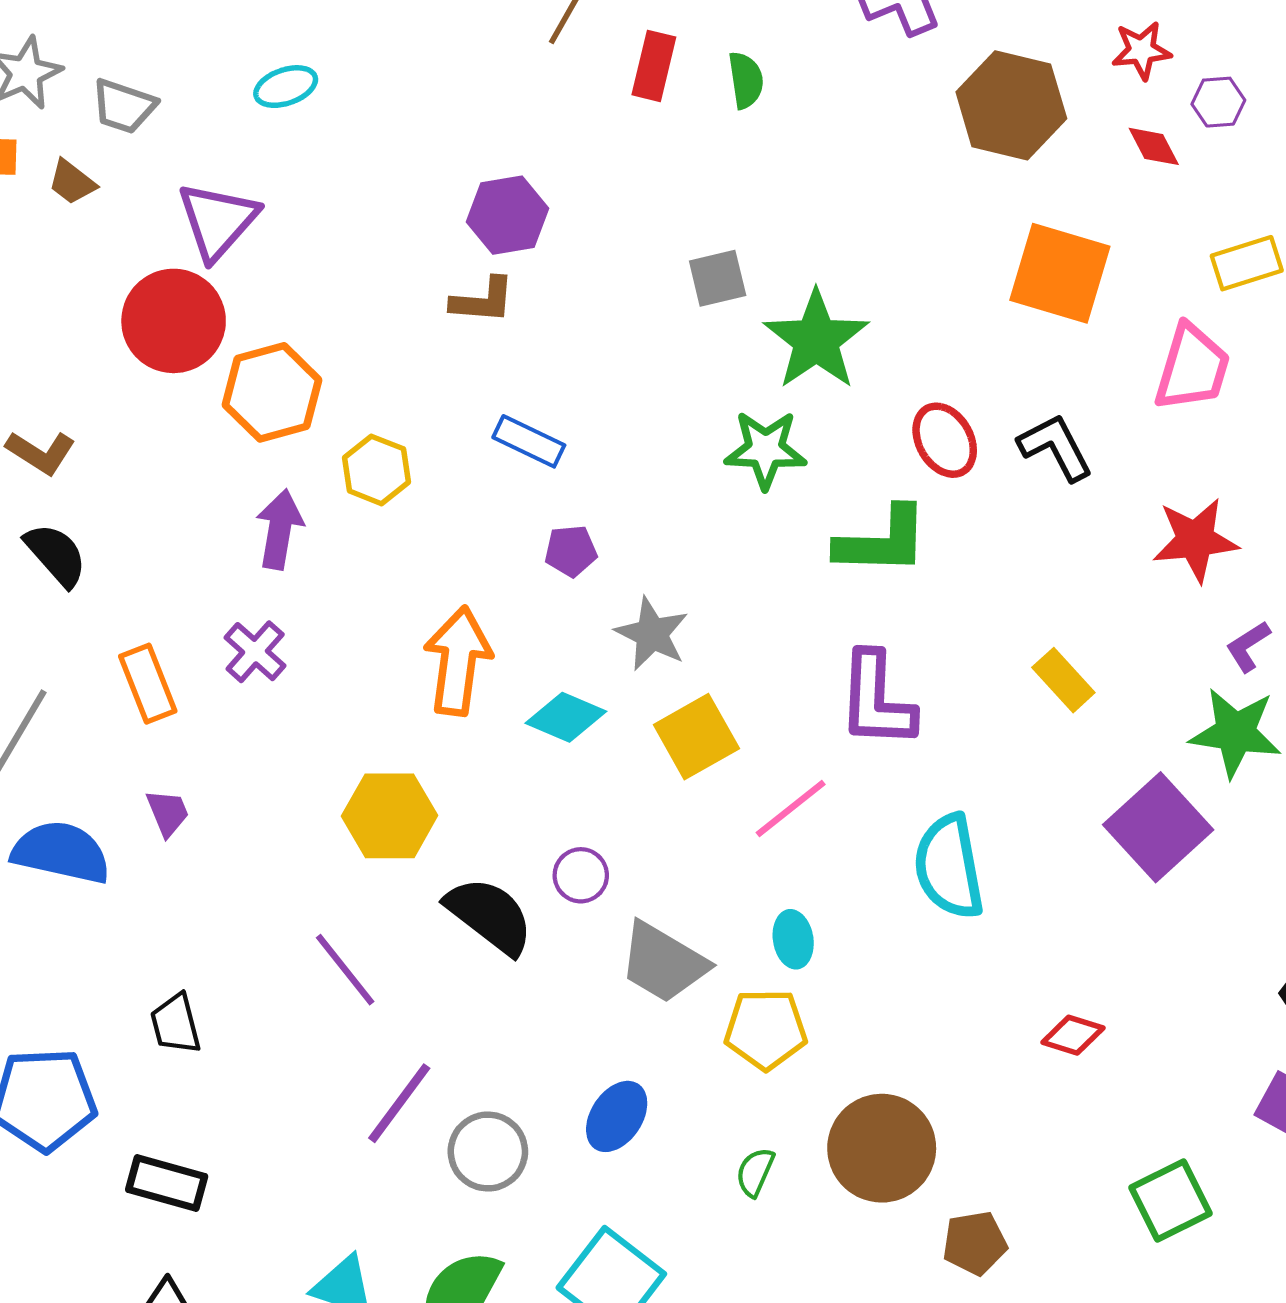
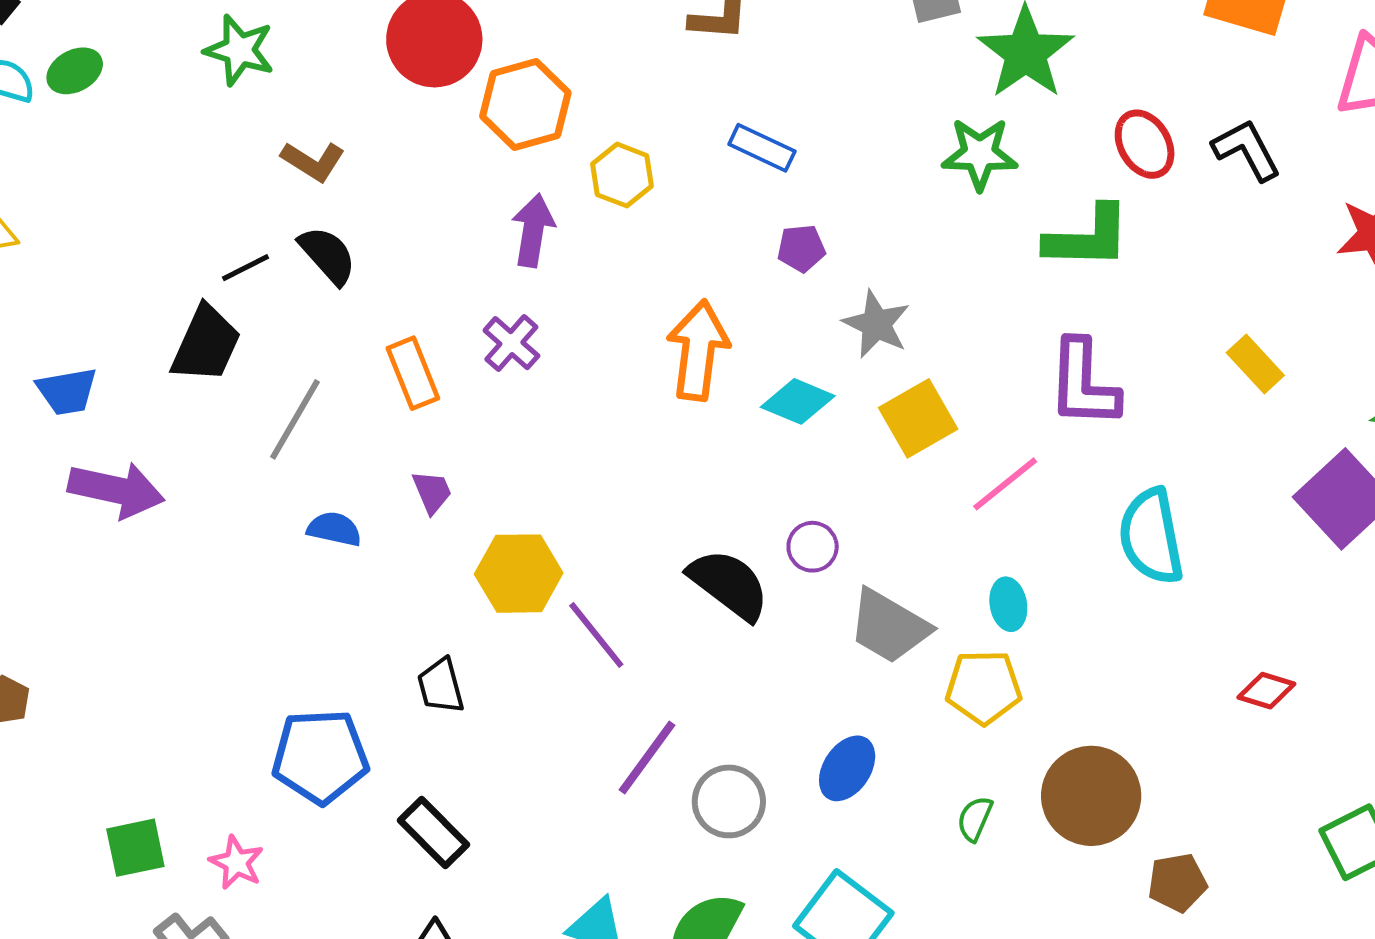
yellow hexagon: (390, 816) -> (519, 574), moved
blue semicircle: (61, 852) -> (334, 529), size x0.6
black rectangle: (167, 1183) -> (433, 832), turned 30

